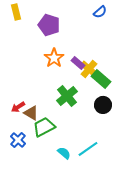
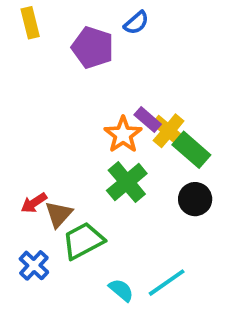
blue semicircle: (100, 12) -> (136, 23), moved
orange star: (54, 58) -> (123, 135), moved
brown triangle: (31, 113) -> (59, 214), turned 42

